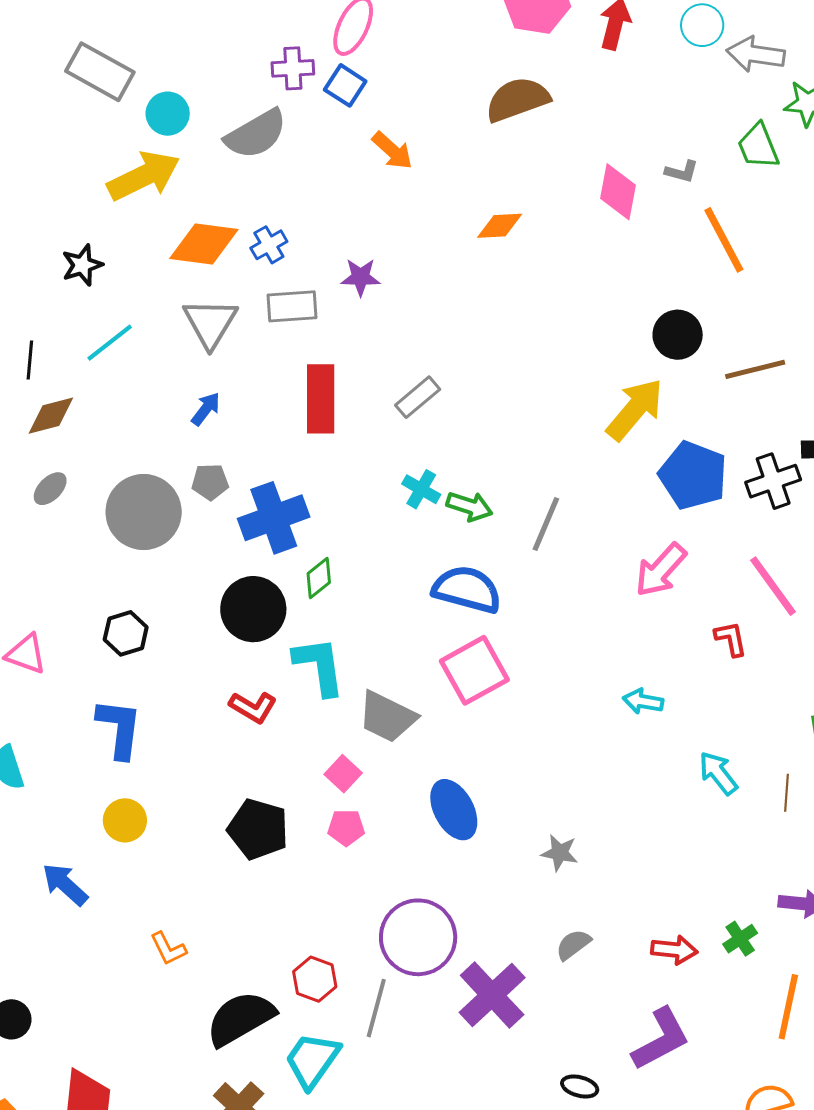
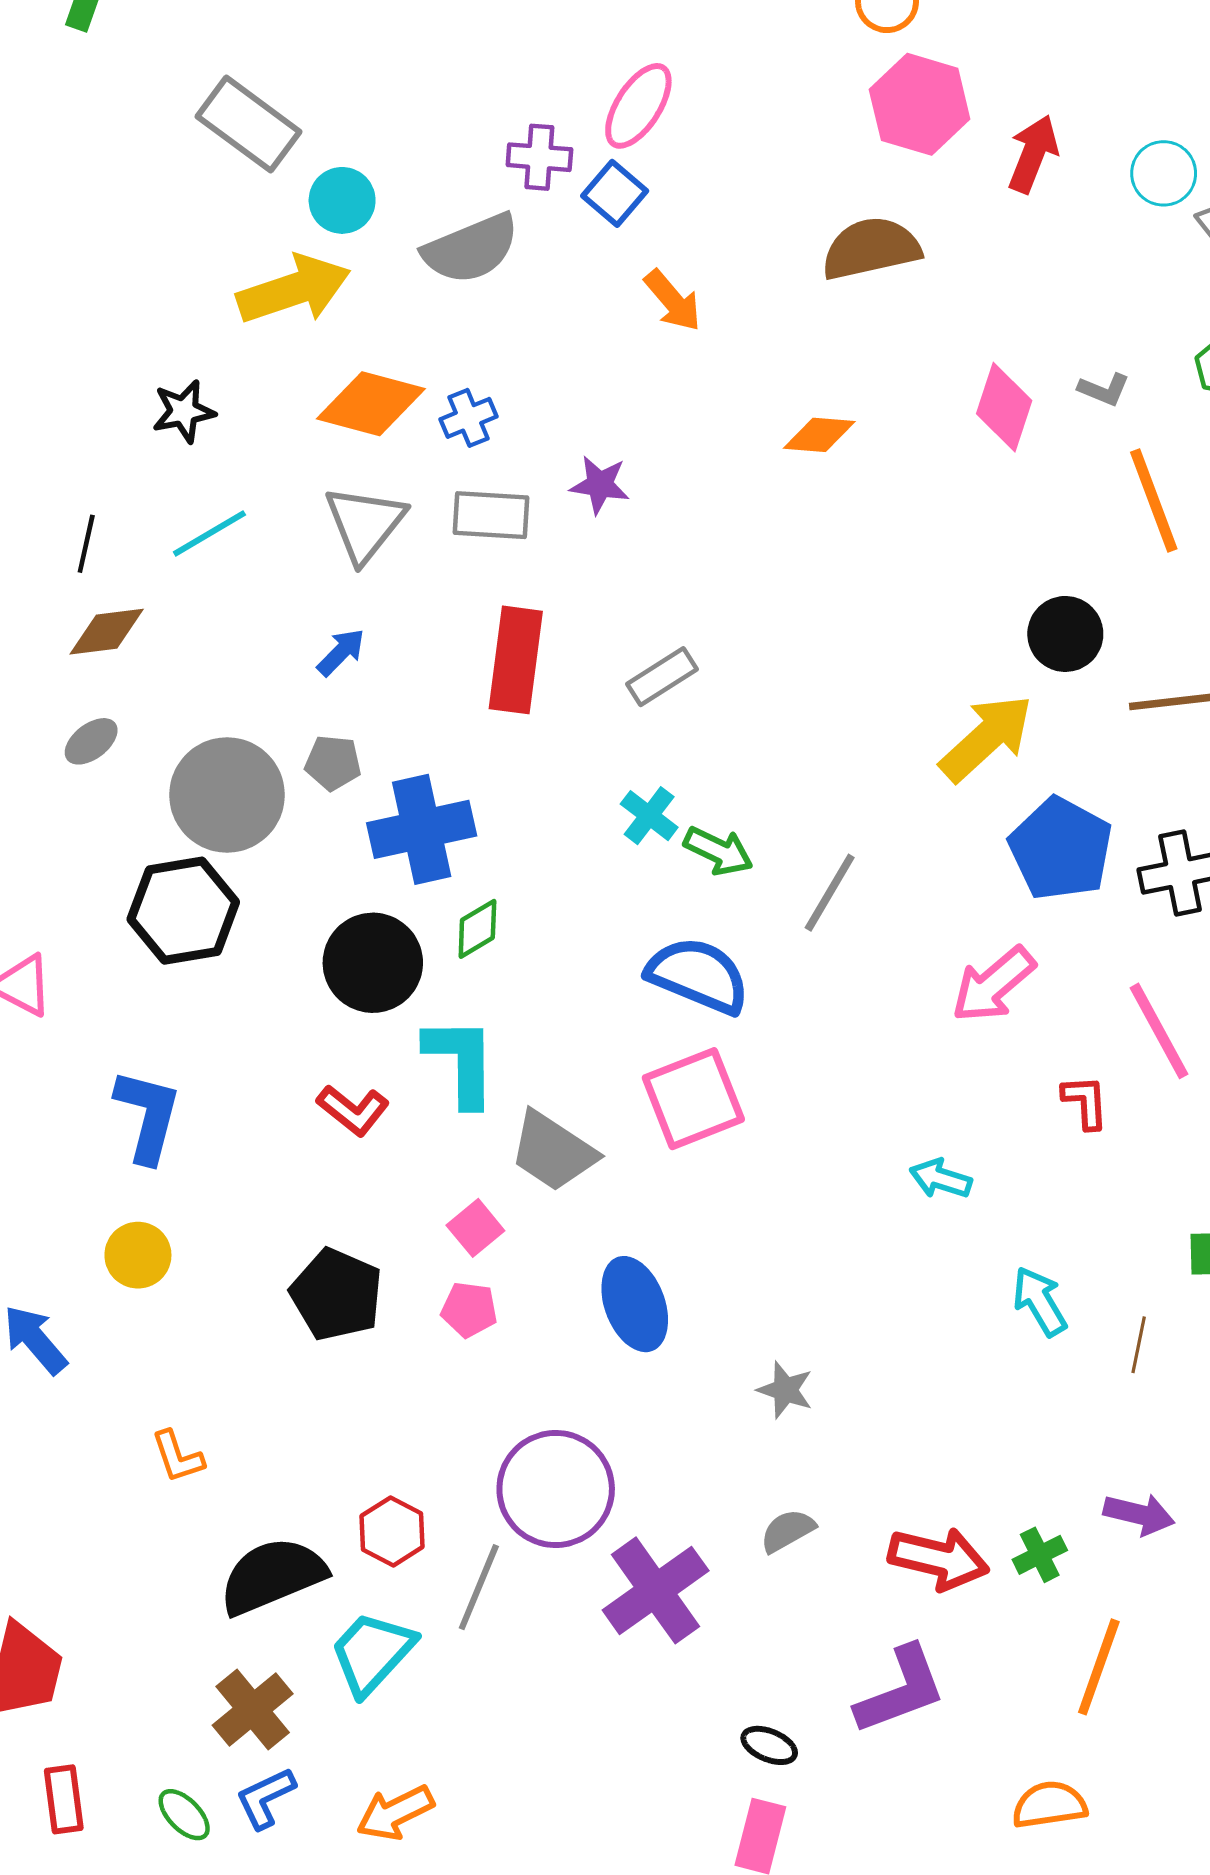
black hexagon: (126, 633) -> (183, 911), moved, size x1.6
red arrow: (674, 950) -> (939, 1559), size x1.4

